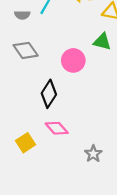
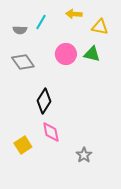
pink circle: (73, 60) -> (66, 54), moved
pink diamond: (57, 128) -> (51, 132), turned 30

